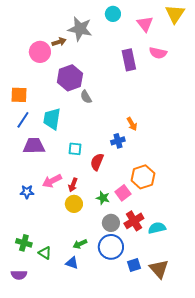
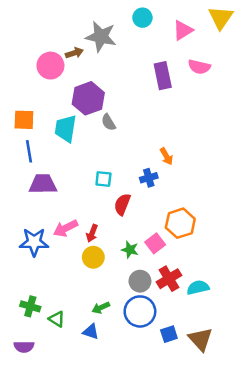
pink triangle: (145, 24) -> (183, 30), turned 36
cyan trapezoid: (52, 119) -> (66, 129), moved
blue line: (23, 120) -> (29, 151), turned -42
cyan square: (75, 149) -> (103, 179), moved
blue star: (27, 192) -> (34, 242), size x1.6

